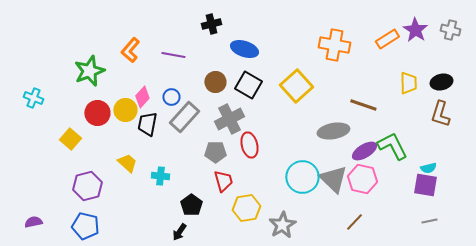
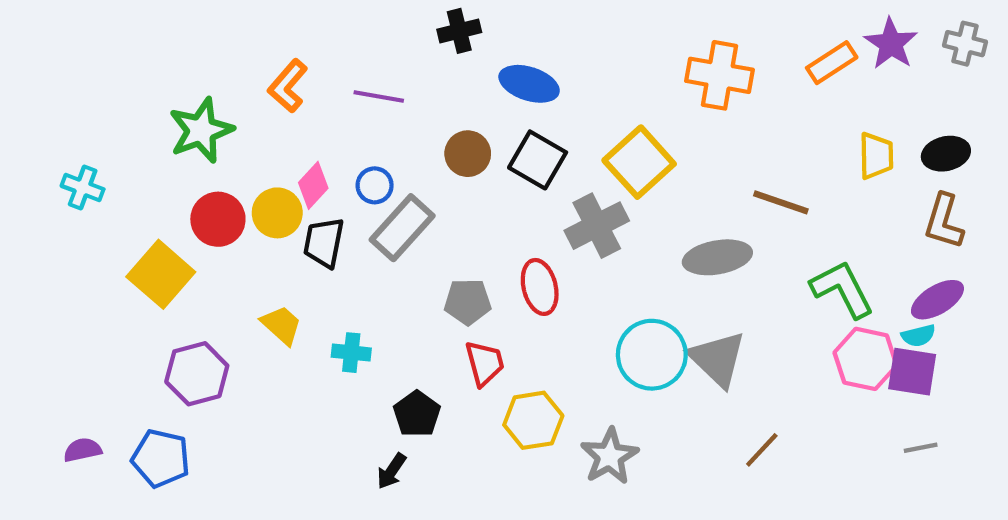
gray cross: (229, 119) -> (597, 226), moved
yellow square: (70, 139) -> (161, 274), size x1.4
purple ellipse: (364, 151) -> (937, 300), moved
pink hexagon: (362, 179) -> (866, 359), moved
blue pentagon: (85, 226) -> (161, 458), moved

